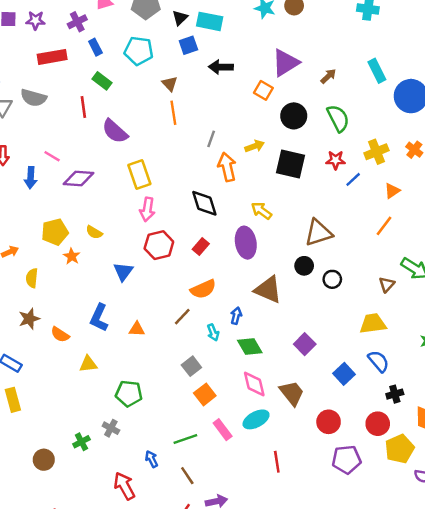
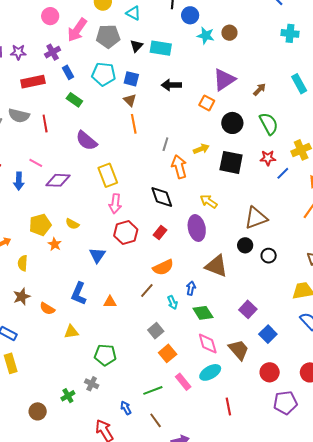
blue square: (188, 45) -> (131, 79), moved, turned 35
red line: (83, 107) -> (45, 123), moved
blue square: (344, 374) -> (268, 334), moved

